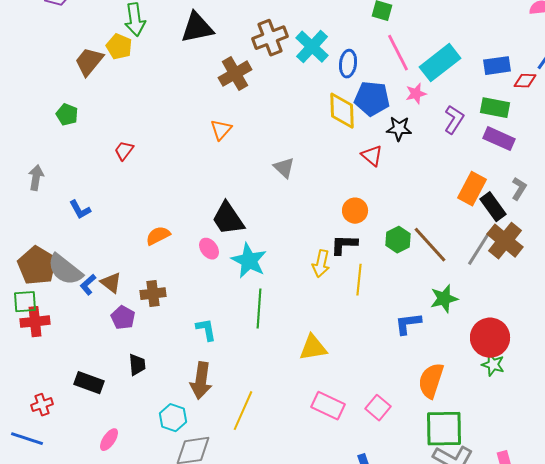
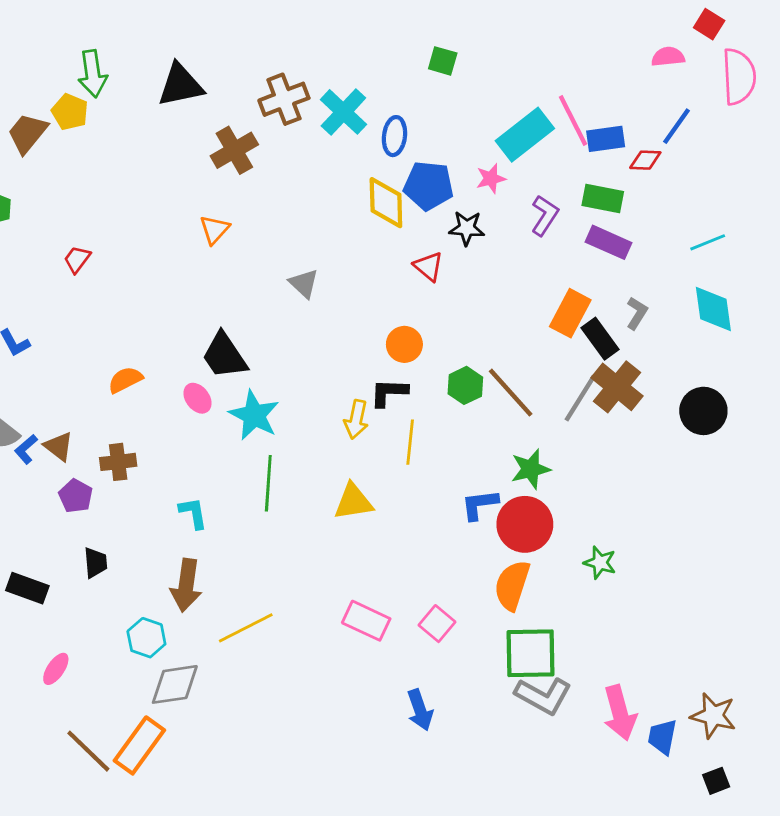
pink line: (398, 53) -> (573, 120), moved
red circle: (490, 338) -> (525, 524), moved
yellow triangle: (313, 348) -> (353, 502), moved
yellow line: (243, 411) -> (246, 628), turned 39

